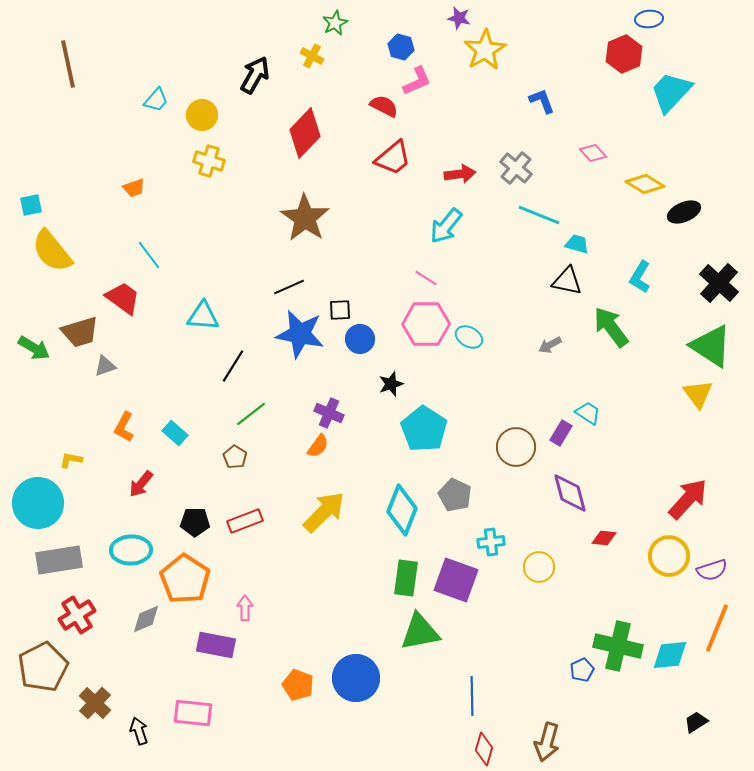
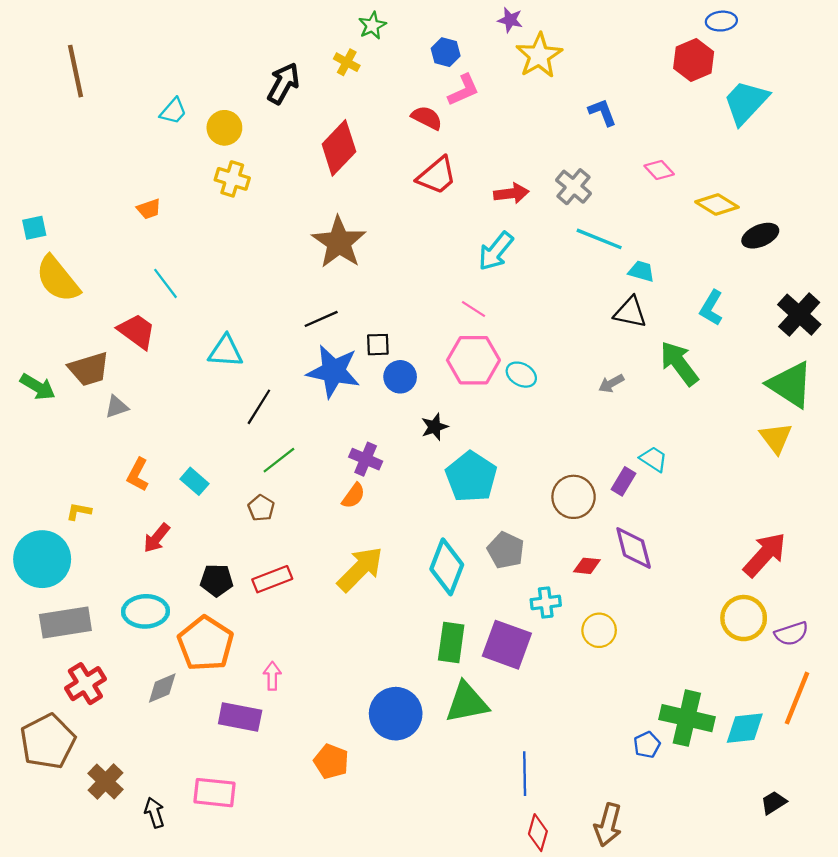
red diamond: (604, 538) -> (587, 566), moved
blue circle: (356, 678) -> (396, 714), moved

